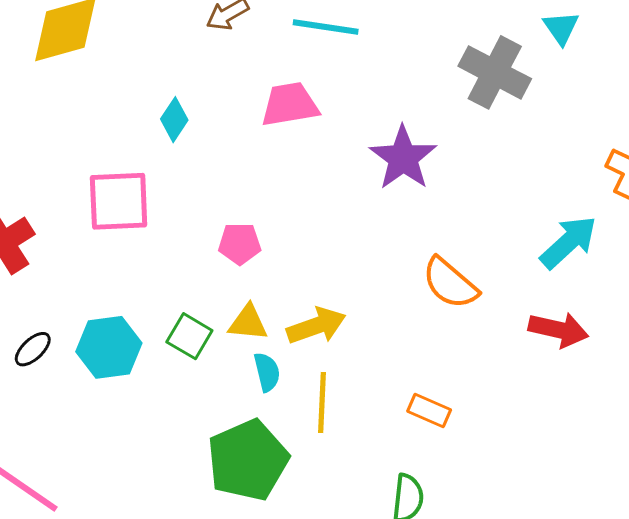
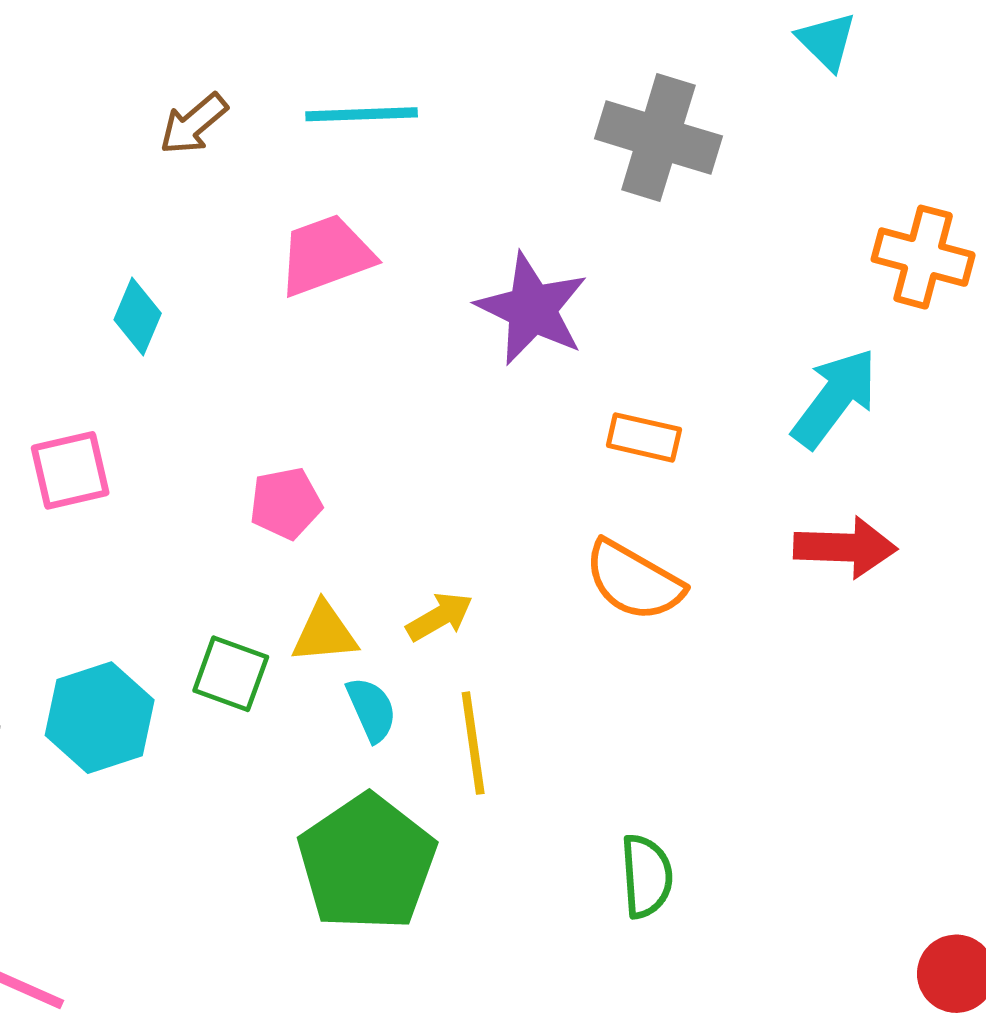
cyan triangle: (561, 28) -> (827, 41), moved
pink square: (119, 201) -> (70, 470), size x0.7
orange semicircle: (450, 283) -> (634, 581), moved
yellow arrow: (316, 326) -> (440, 617), size x0.7
orange rectangle: (429, 410) -> (644, 437), moved

